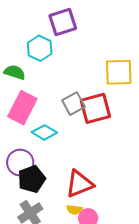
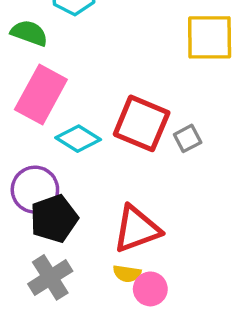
gray square: (74, 104) -> (188, 138), moved, size x0.7
red square: (95, 108) -> (142, 123), moved, turned 36

